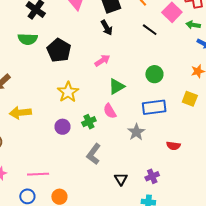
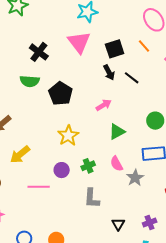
black line: (150, 30) -> (132, 78), moved
pink semicircle: (110, 111) -> (117, 164), moved
yellow arrow: (20, 113) -> (20, 155), turned -35
gray L-shape: (94, 154) -> (92, 198), turned -35
pink line: (38, 174) -> (39, 187), moved

